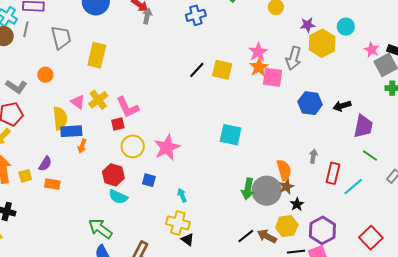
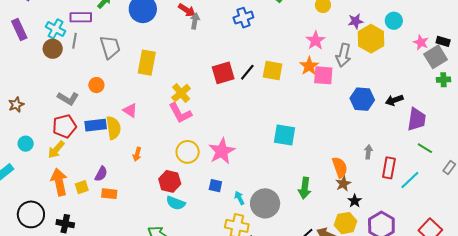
pink star: (258, 52) -> (316, 40), moved
yellow cross: (98, 100) -> (181, 93), moved
red square: (118, 124) -> (223, 73), moved, size x1.6
blue rectangle: (71, 131) -> (96, 125), moved
blue square: (149, 180) -> (215, 186), moved
gray circle: (267, 191) -> (265, 203), moved

